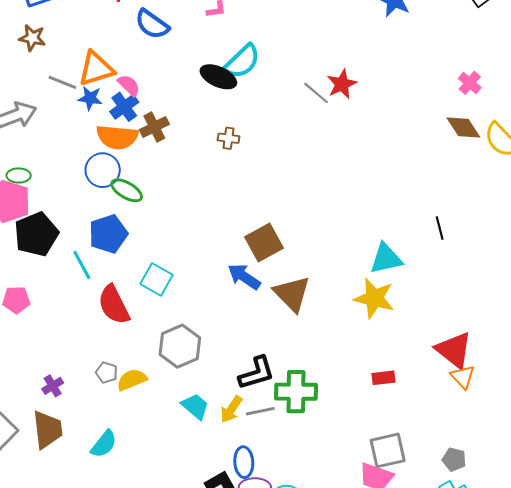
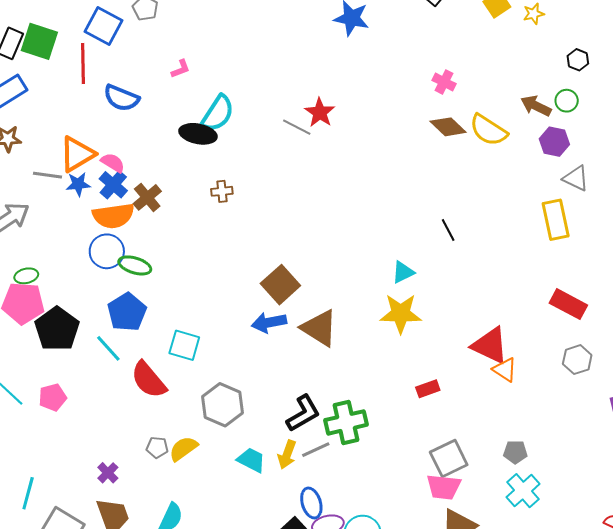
cyan triangle: (386, 259) -> (403, 272), size x0.7
blue arrow: (244, 277) -> (269, 322), turned -32

